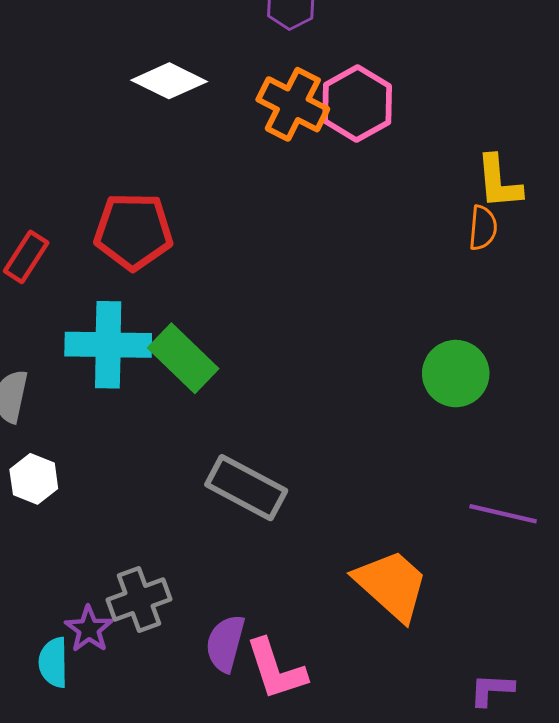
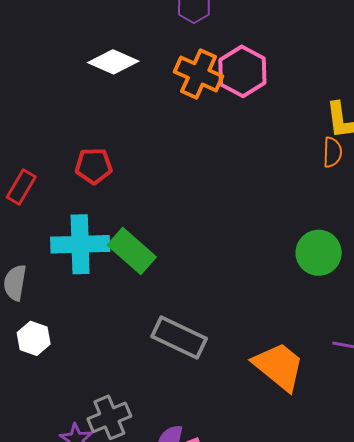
red pentagon: (133, 231) -> (94, 166), size x0.7
orange trapezoid: (391, 585) -> (279, 366), moved

